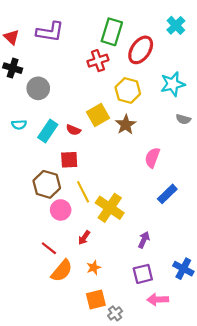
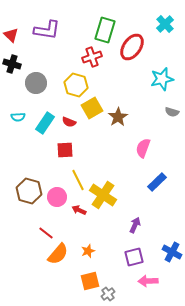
yellow hexagon: (128, 90) -> (76, 85), moved
brown hexagon: (47, 184) -> (29, 191), moved
red arrow: (84, 238) -> (79, 210), moved, turned 80

